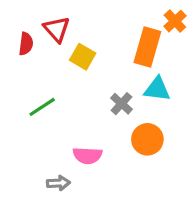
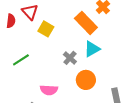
orange rectangle: (147, 47) -> (86, 23), turned -60
cyan triangle: (157, 89) -> (92, 49), turned -36

